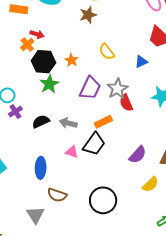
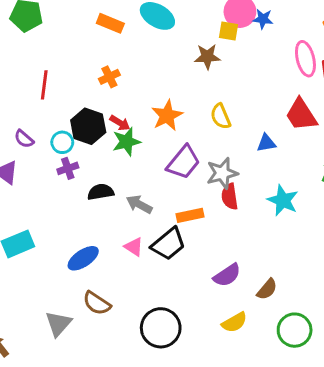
red arrow: (37, 34) -> (120, 123), moved
orange star: (71, 60) -> (167, 116), size x1.5
black hexagon: (43, 62) -> (88, 126), moved
blue ellipse: (41, 168) -> (83, 258), turned 40

